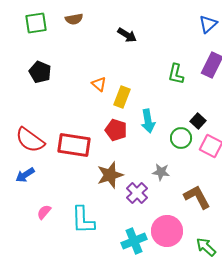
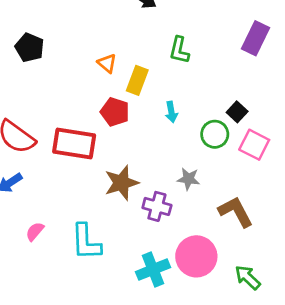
green L-shape: (176, 74) -> (179, 50), moved
cyan arrow: (148, 121) -> (171, 112), size x0.7
red pentagon: (116, 130) -> (115, 112), moved
purple cross: (137, 193) -> (157, 206), turned -30

